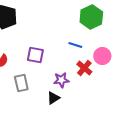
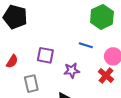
red cross: (84, 68) -> (106, 76), moved
purple star: (61, 80) -> (72, 70), moved

